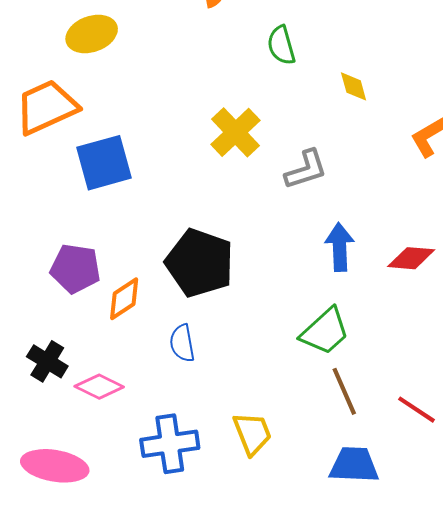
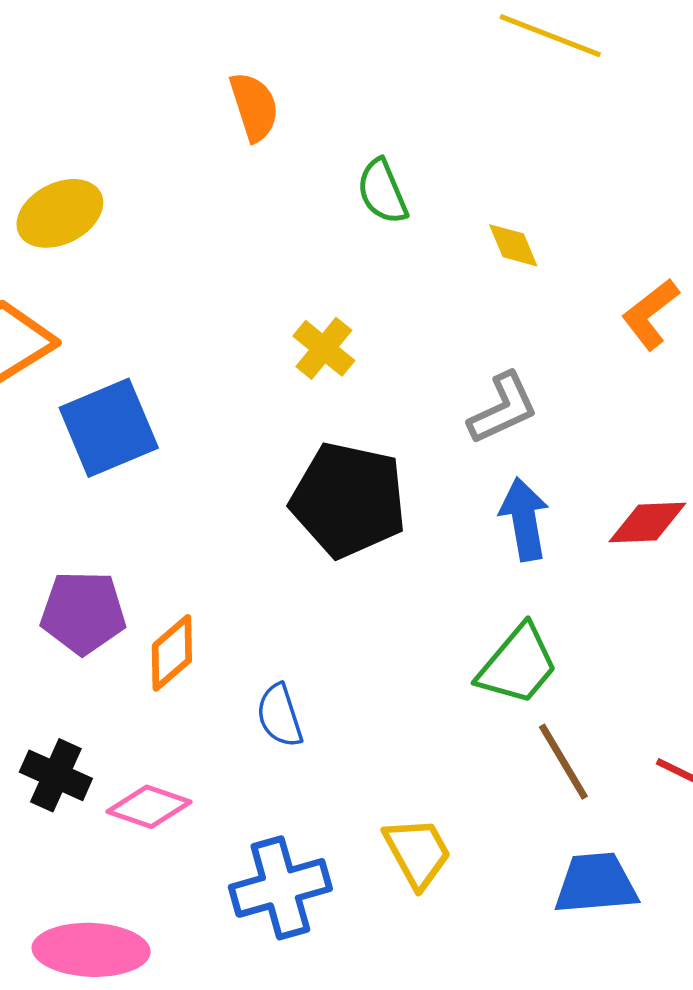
yellow cross: (235, 132) -> (324, 348), size x0.7
gray L-shape: (306, 169) -> (503, 408), moved
black pentagon: (200, 263) -> (349, 500), moved

